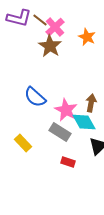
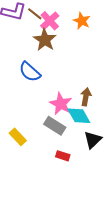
orange star: (87, 37) -> (82, 21), moved
blue semicircle: (35, 97) -> (30, 72), moved

